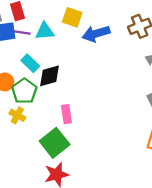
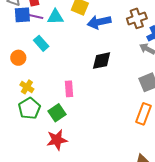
black diamond: (50, 76) -> (102, 61), moved
green pentagon: (24, 91) -> (29, 108), moved
green square: (55, 143) -> (57, 113), size x0.7

